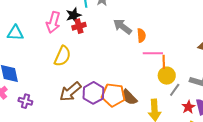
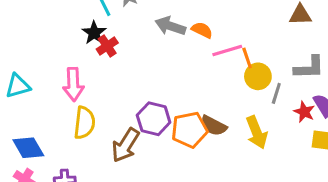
pink arrow: (53, 22) -> (73, 84), moved
orange semicircle: (141, 35) -> (202, 30), turned -40
yellow semicircle: (62, 56) -> (84, 123), moved
purple hexagon: (93, 93) -> (154, 119), moved

